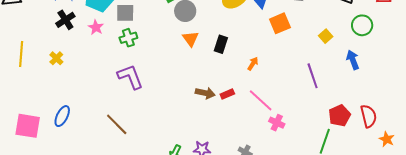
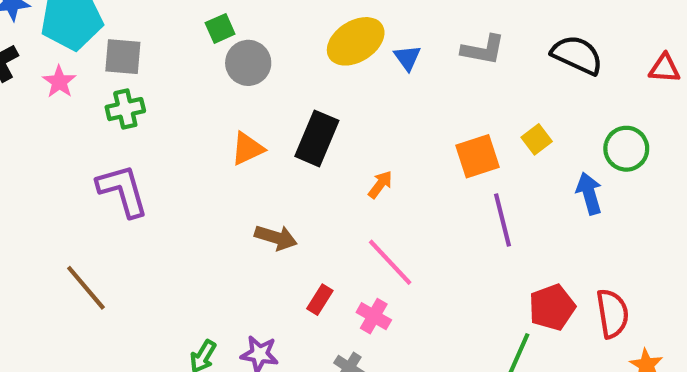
orange square: (280, 23) -> (477, 156), moved
green circle: (362, 25) -> (626, 149), moved
orange triangle: (191, 39) -> (247, 149), moved, turned 36
black rectangle: (221, 44) -> (317, 138), size x1.4
red rectangle: (227, 94) -> (320, 300), moved, turned -40
pink cross: (277, 123) -> (374, 316), moved

